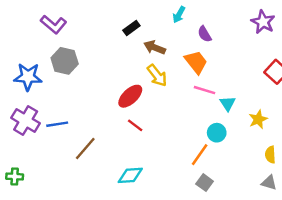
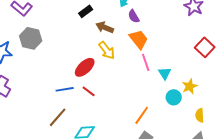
purple semicircle: (205, 34) -> (134, 16), moved
pink line: (205, 90) -> (146, 62), turned 54
blue line: (57, 124) -> (65, 89), moved
cyan circle: (217, 133) -> (174, 97), moved
brown line: (85, 149) -> (58, 117), moved

